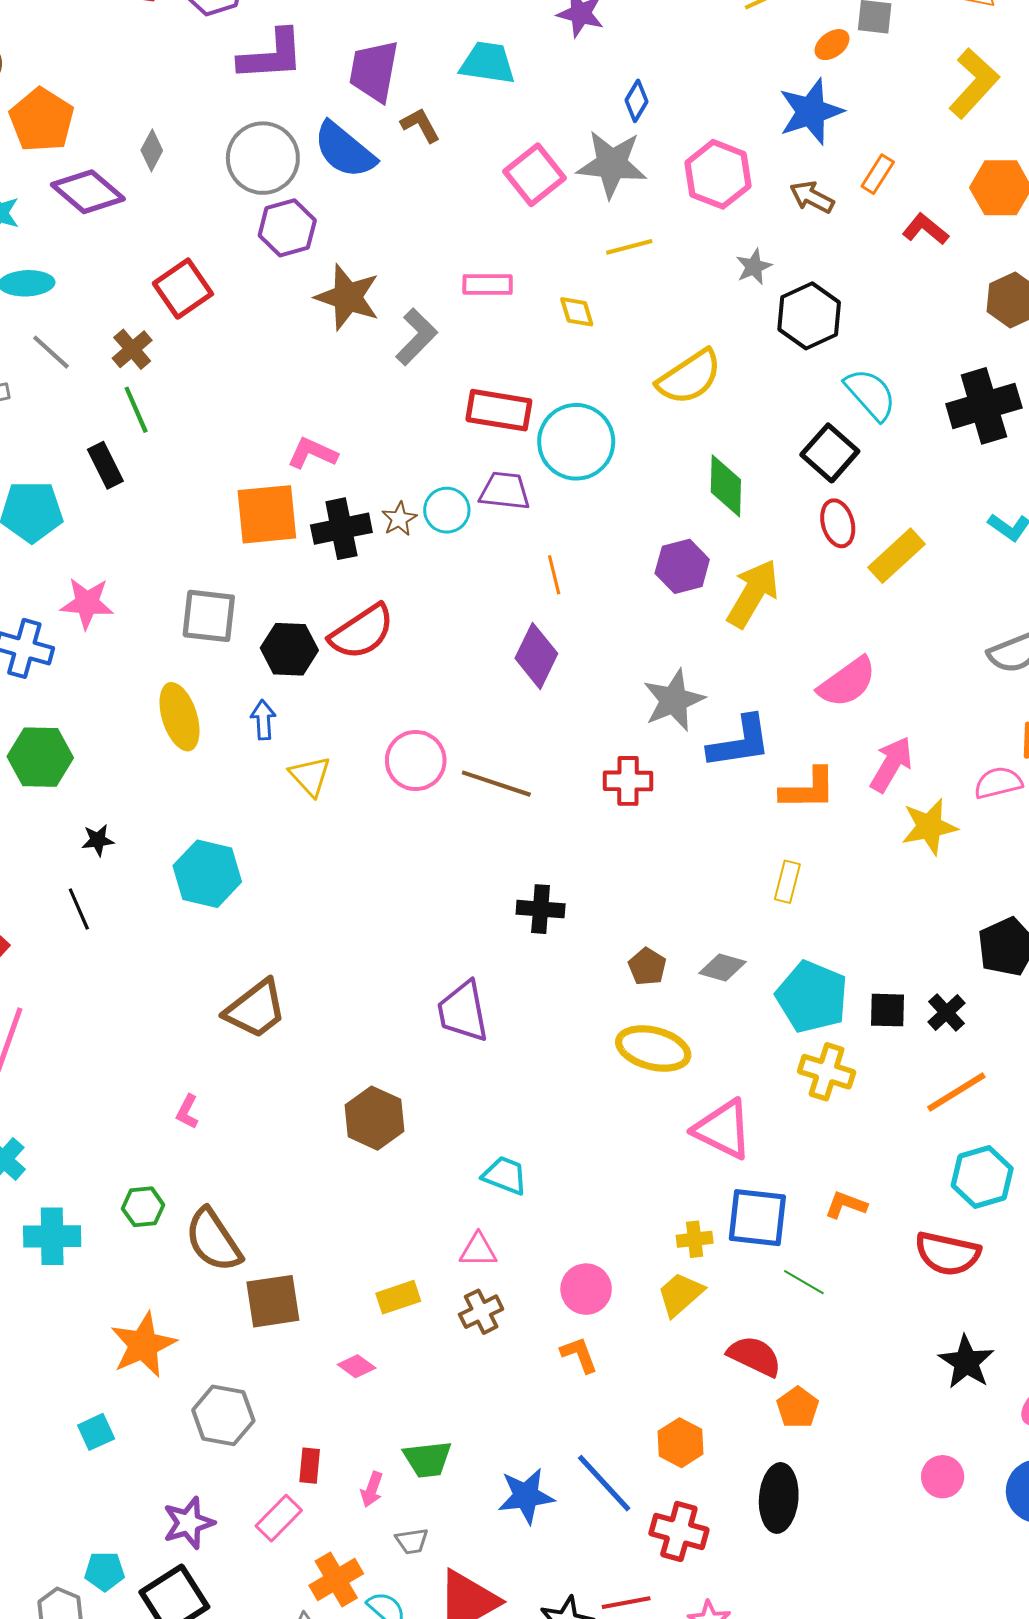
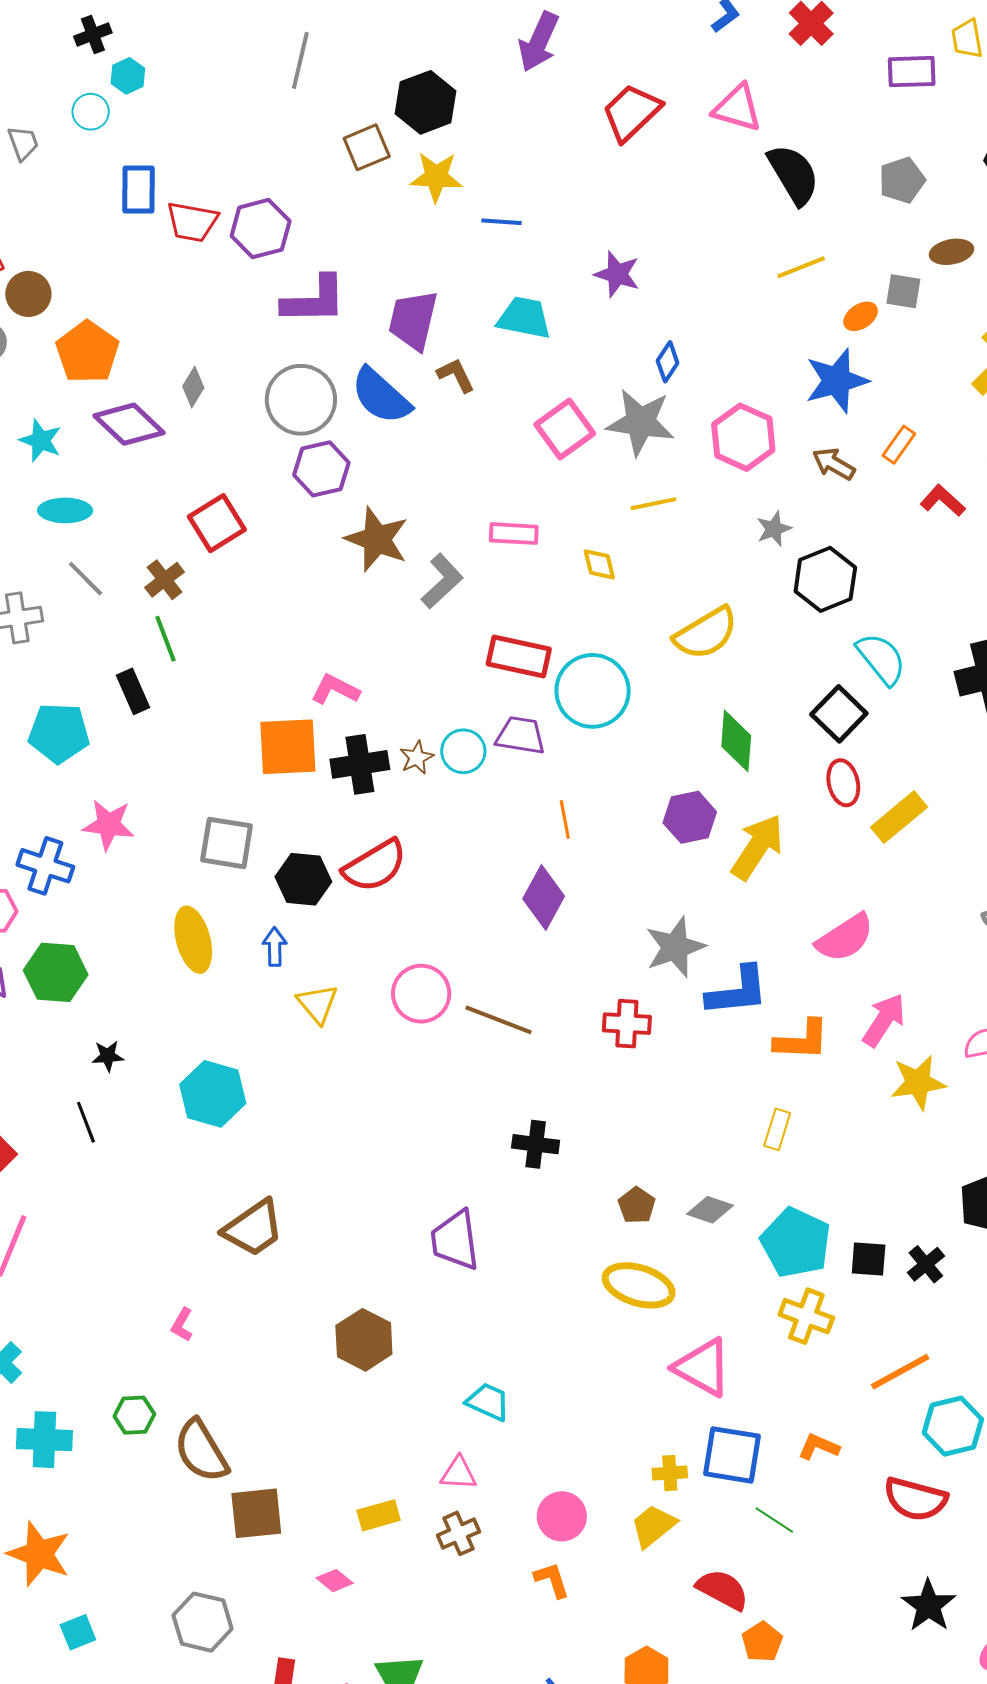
orange line: (956, 1092) -> (900, 1372), moved
orange star: (143, 1345) -> (39, 1554), moved, turned -30

